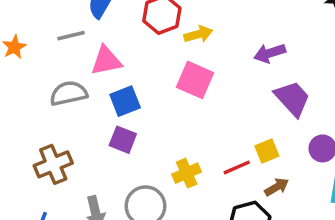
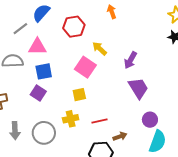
yellow arrow: (198, 34) -> (100, 49), moved, turned -133
gray line: (71, 36) -> (20, 29), turned -35
purple arrow: (270, 53) -> (130, 60), turned -54
yellow square: (267, 151) -> (79, 95), moved

